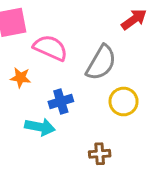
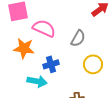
gray semicircle: (101, 63) -> (78, 38), size x0.7
orange star: (21, 78) -> (24, 48), size x1.5

